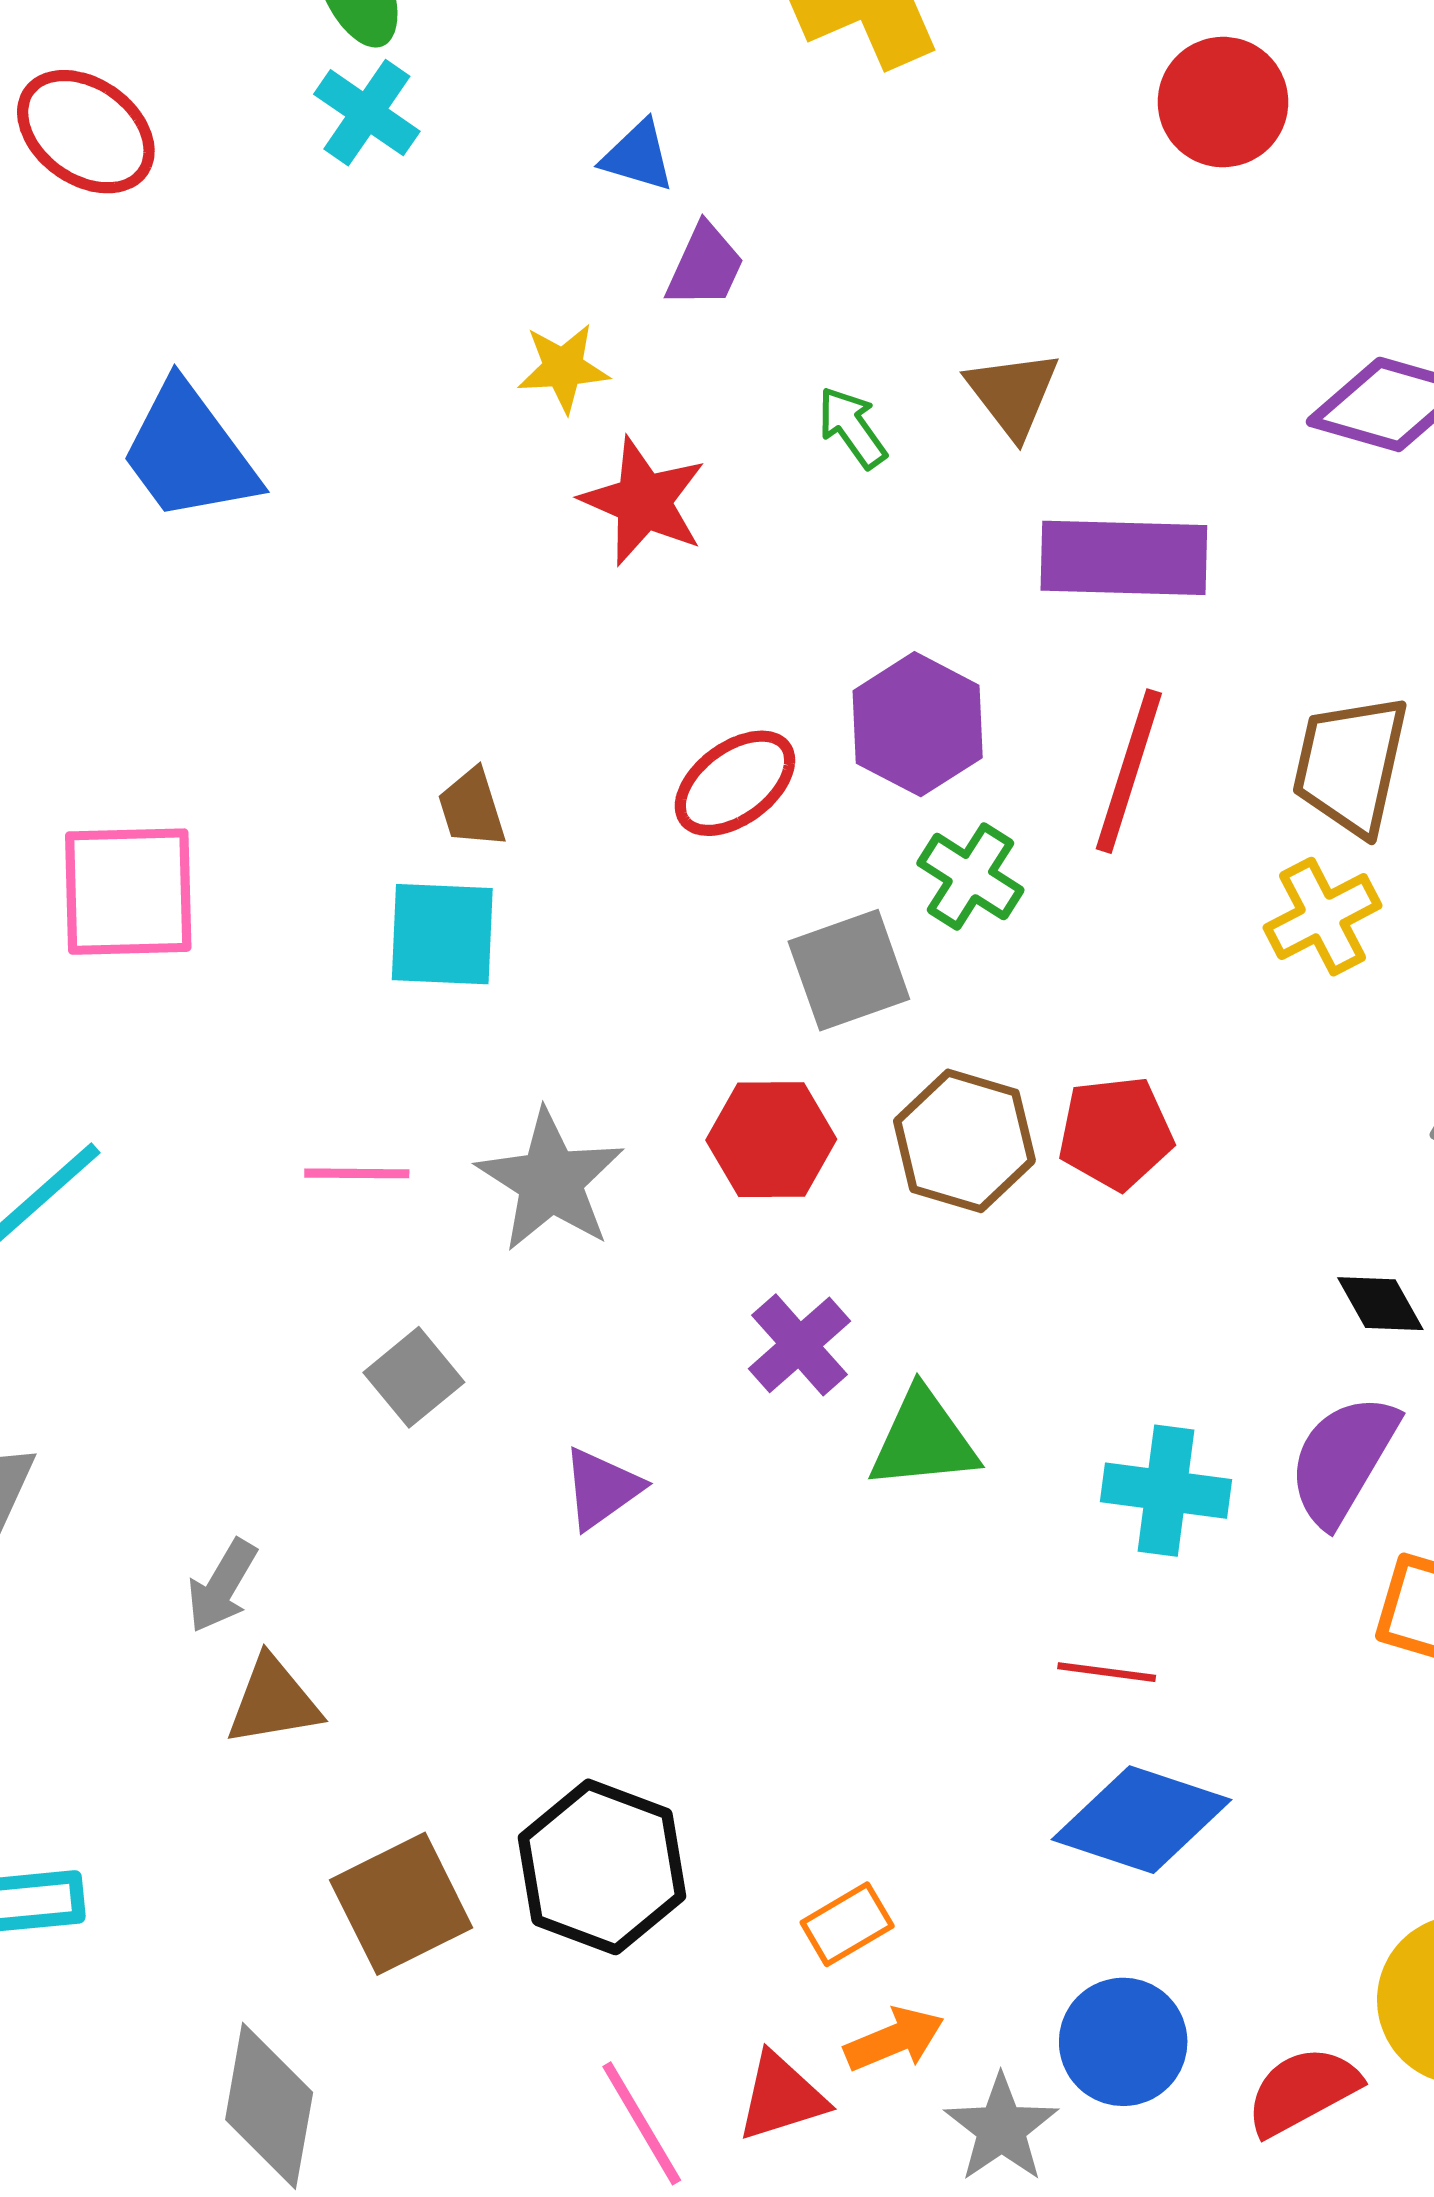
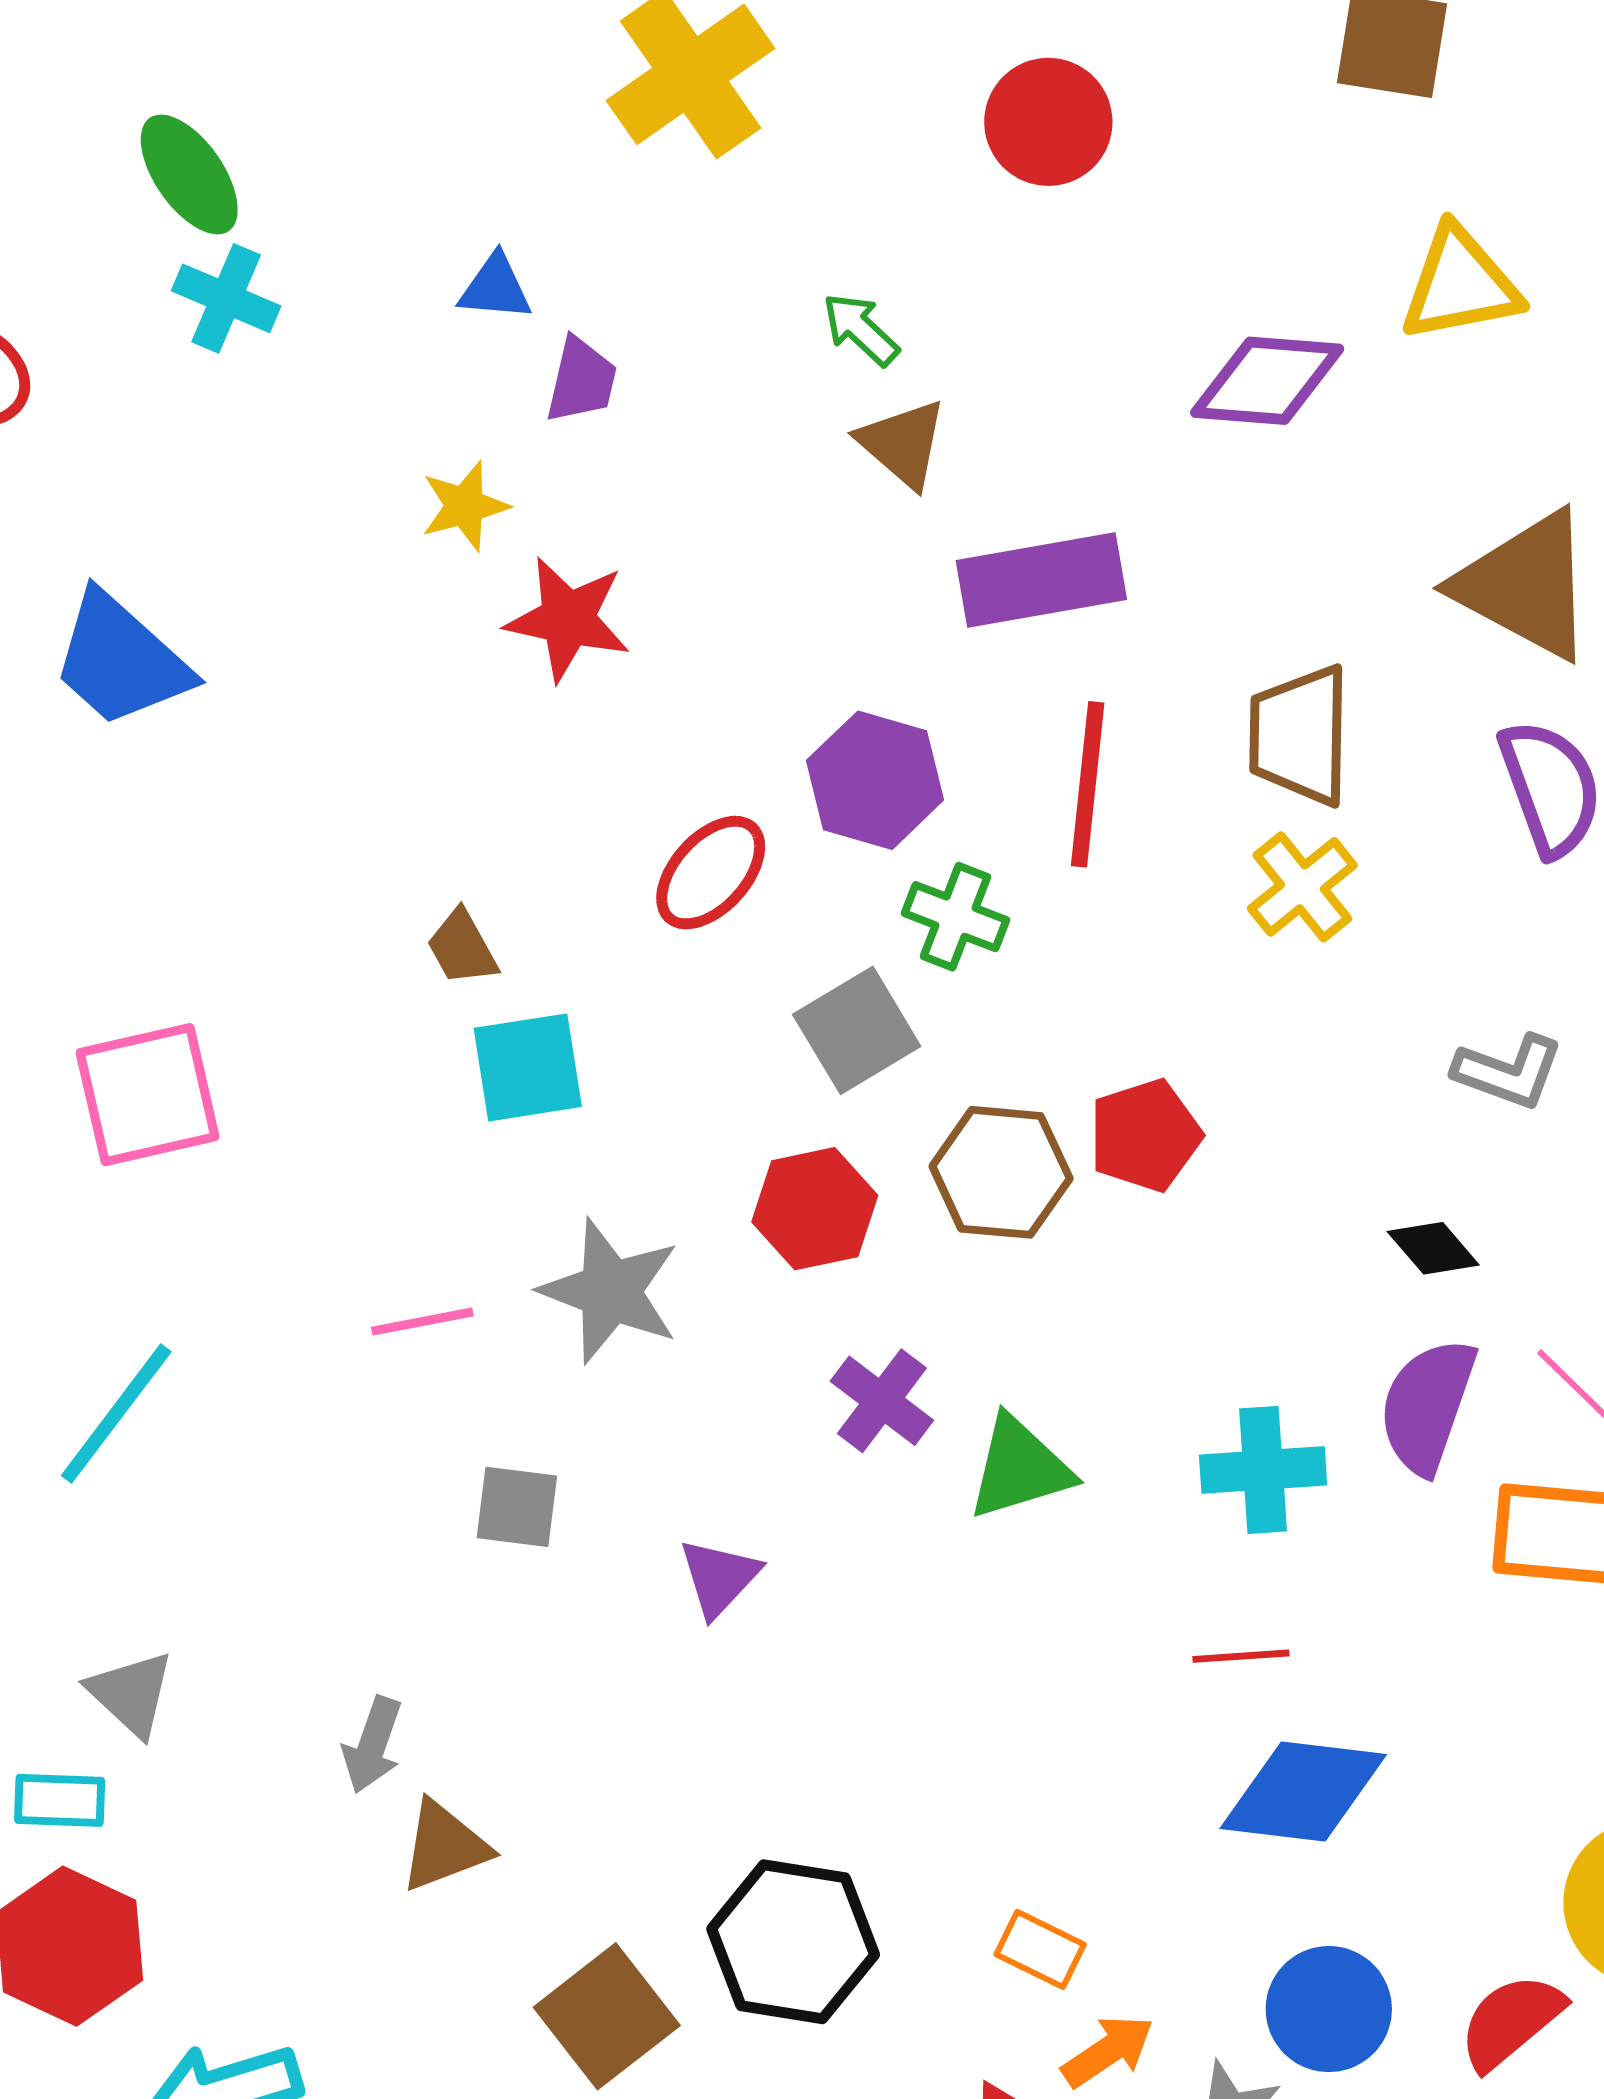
green arrow: (852, 427) -> (861, 329), moved
cyan square: (442, 934) -> (528, 1067), moved
gray square: (414, 1377) -> (517, 1507), turned -32
orange rectangle: (847, 1924) -> (1040, 1949), turned 68

